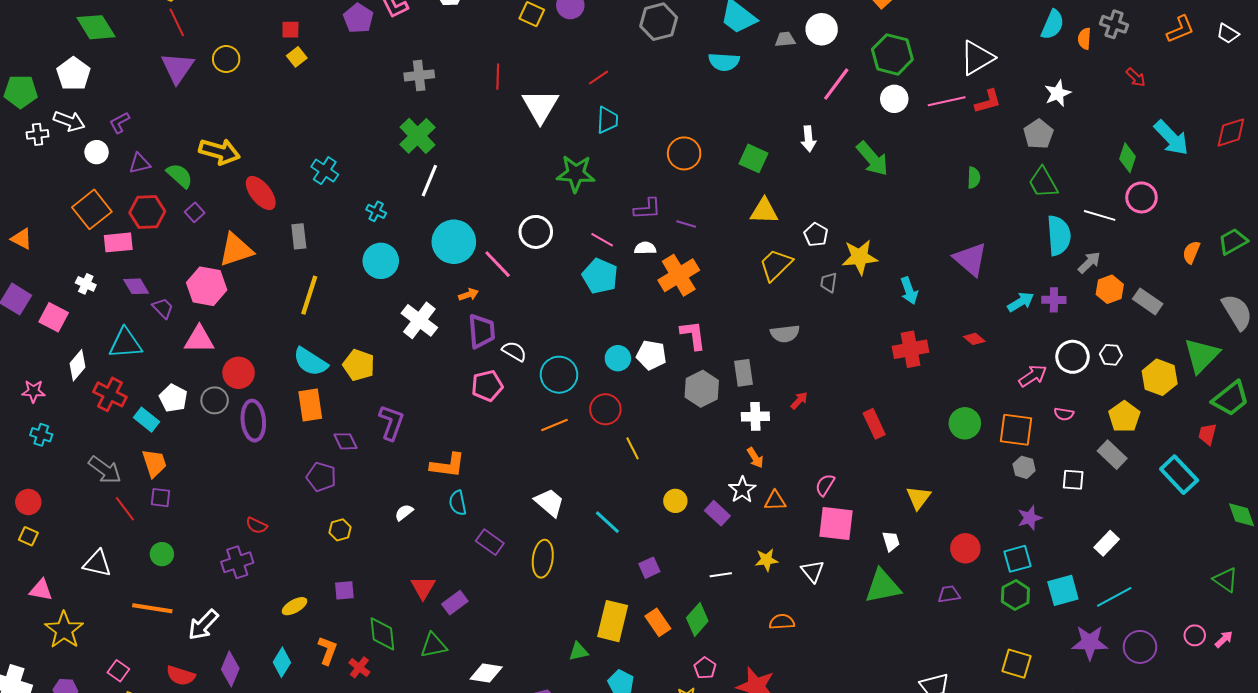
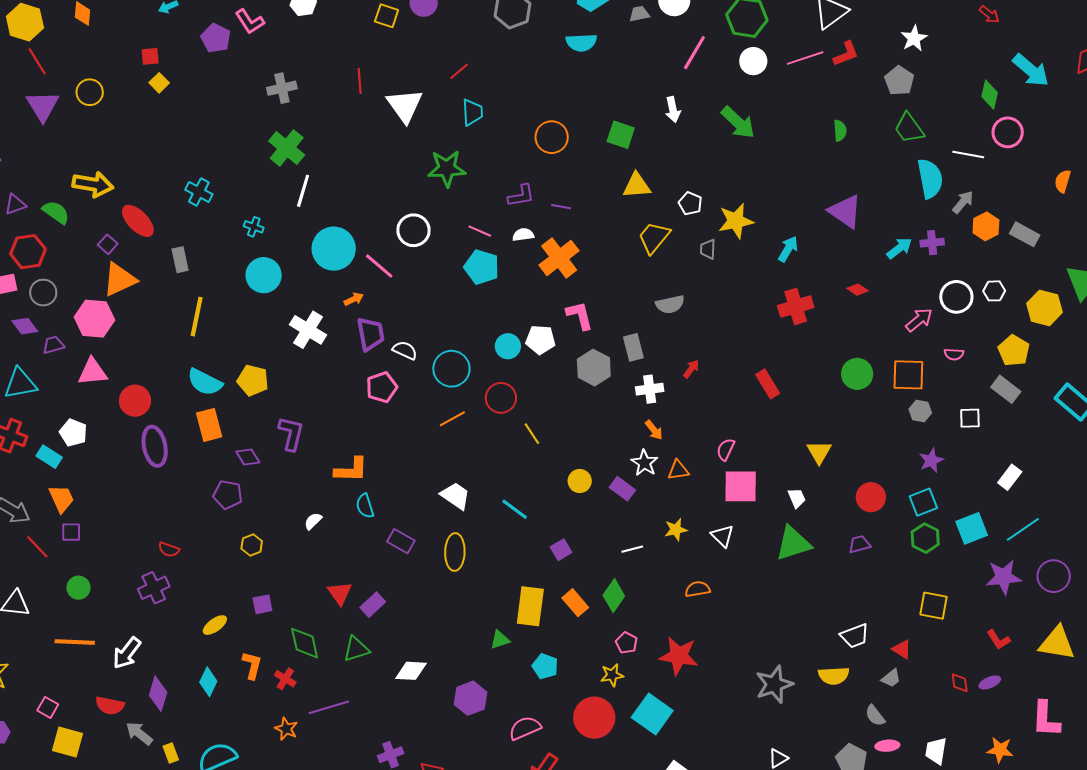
purple square: (195, 212) -> (108, 244), moved
cyan arrow: (909, 291) -> (788, 249), turned -124
purple trapezoid: (163, 308) -> (53, 345), turned -55
gray circle: (215, 400) -> (43, 293), moved

